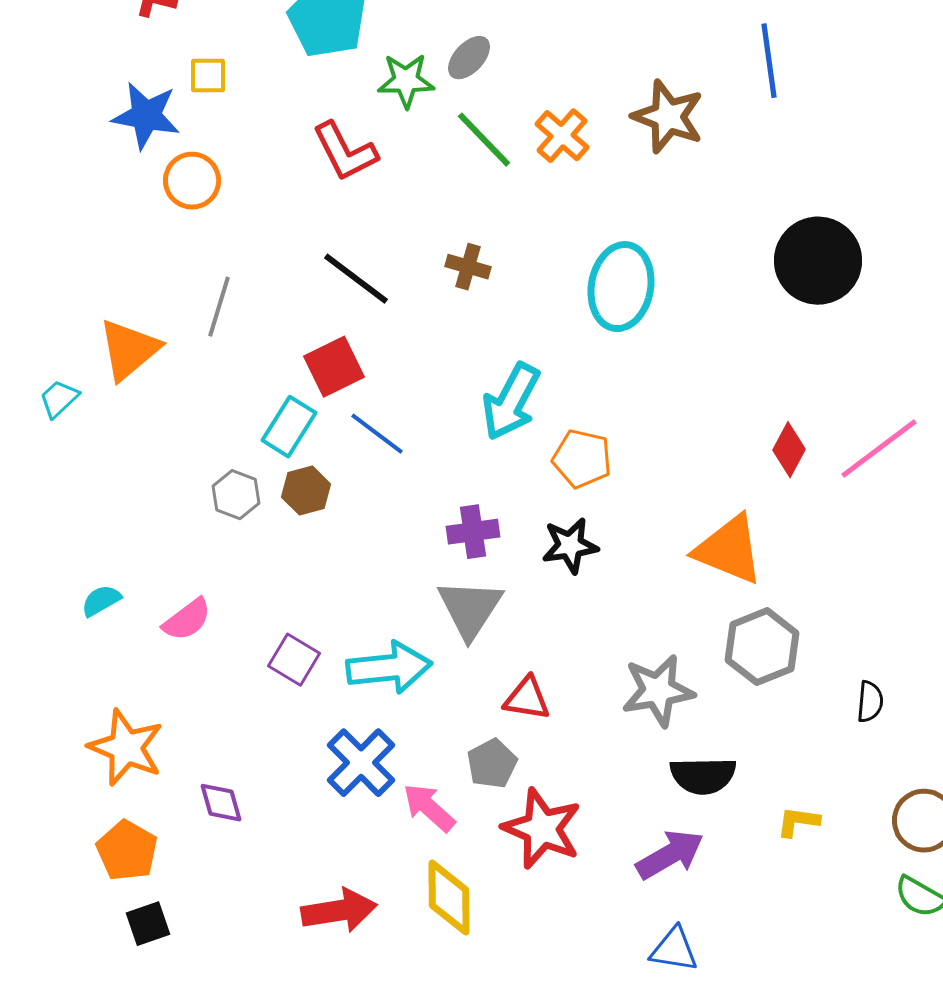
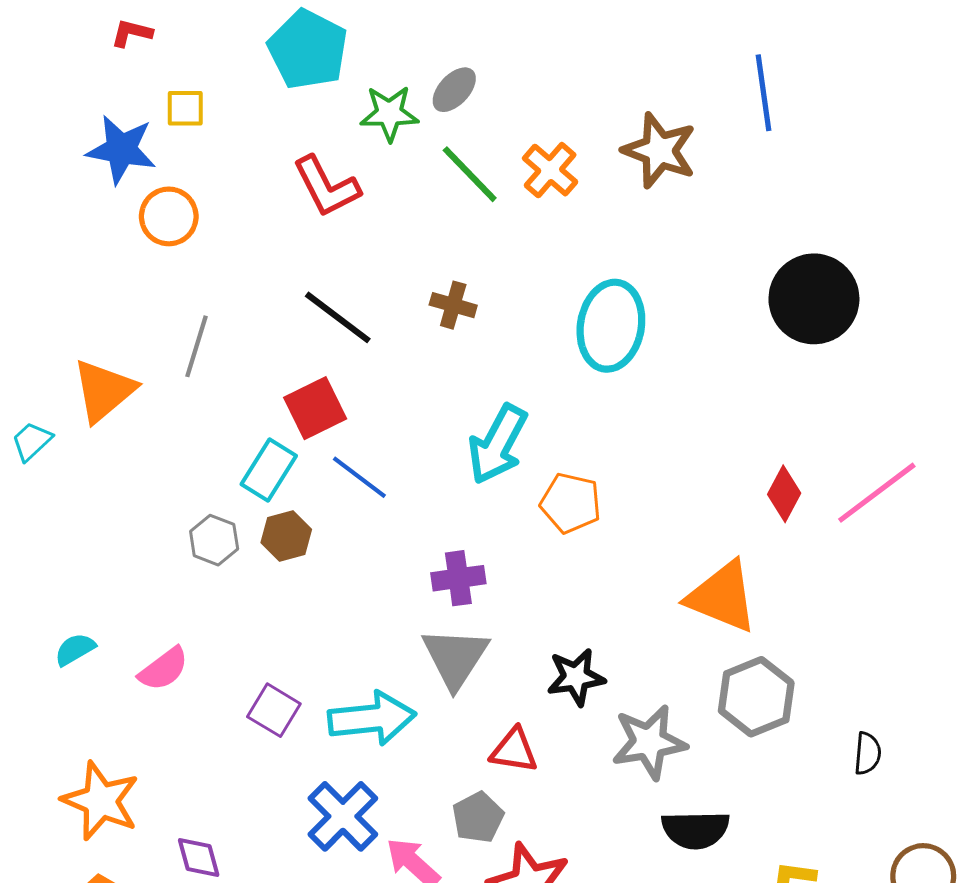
black star: (570, 546) -> (576, 677), moved

